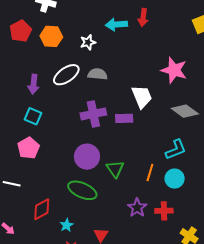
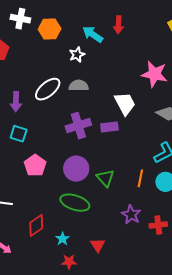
cyan arrow: (116, 24) -> (93, 34), turned 45
orange hexagon: (51, 36) -> (50, 29), moved
white star: (88, 42) -> (77, 55), moved
pink pentagon: (28, 148) -> (35, 165), moved
red cross: (164, 211) -> (158, 225), moved

